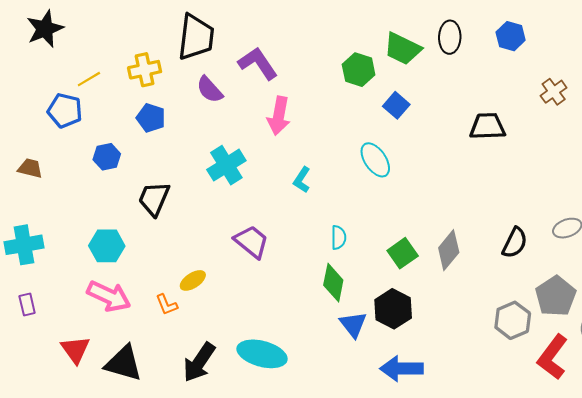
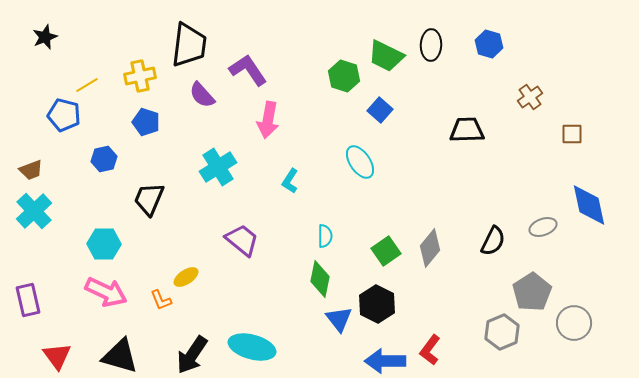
black star: (45, 29) -> (45, 37), size x0.7
brown trapezoid: (30, 168) -> (31, 170), turned 145
cyan cross: (24, 245) -> (34, 211), moved, turned -33
purple rectangle: (27, 305) -> (28, 300), size x1.5
gray hexagon: (513, 320) -> (502, 332), moved
red triangle: (75, 350) -> (57, 356), moved
red L-shape: (553, 357) -> (430, 350), moved, size x0.7

